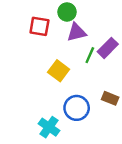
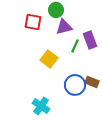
purple rectangle: (108, 48) -> (90, 40), turned -66
blue circle: (77, 108) -> (75, 85), moved

